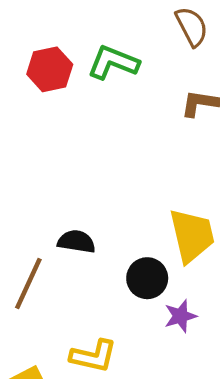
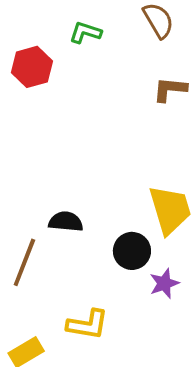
green L-shape: (113, 62) -> (85, 32), moved, size x0.7

